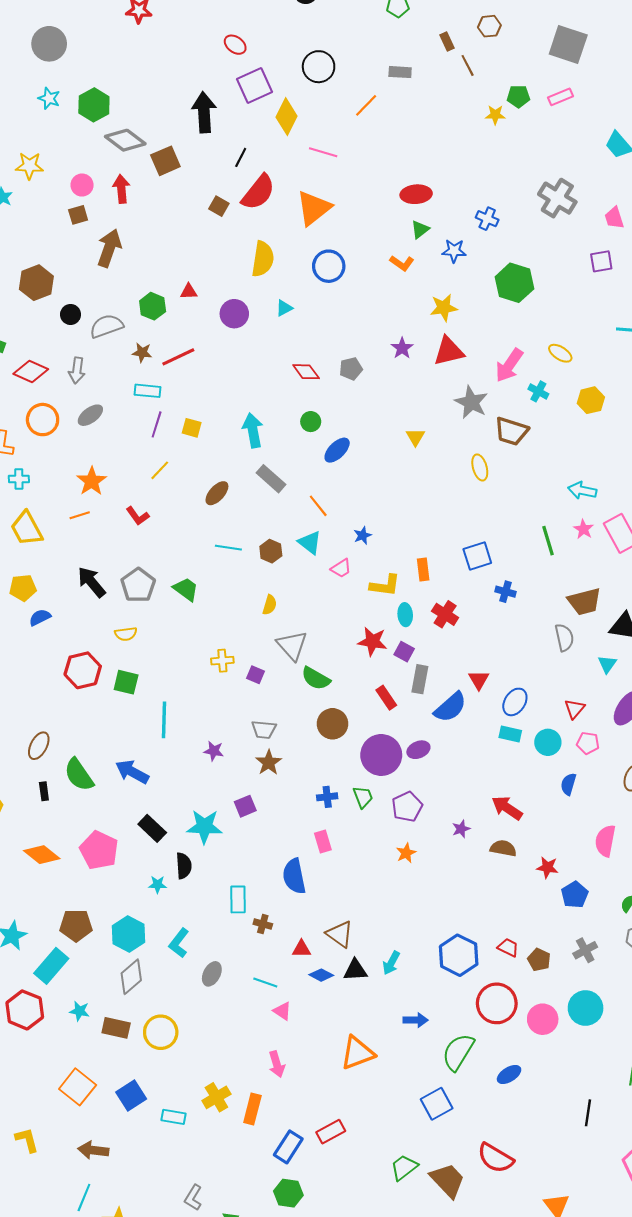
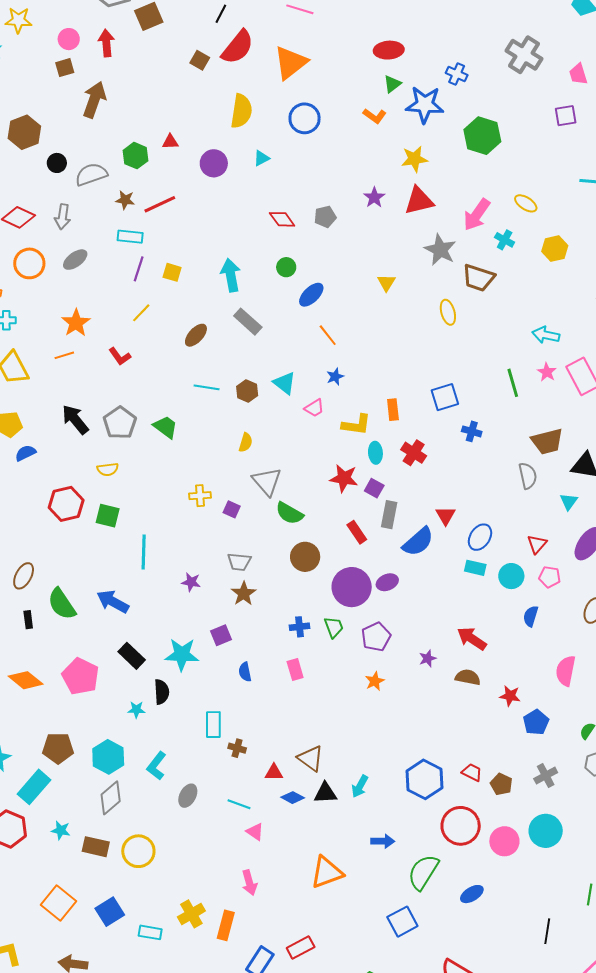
blue star: (454, 251) -> (425, 105), size x1.6
orange line: (318, 506) -> (328, 335), moved
blue semicircle: (294, 876) -> (245, 672), moved, size x0.6

